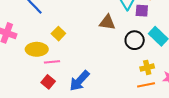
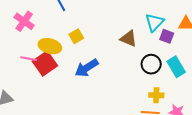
pink line: (52, 62) -> (29, 59), moved
blue arrow: (79, 81) -> (87, 68), moved
red square: (48, 82) -> (45, 63), moved, size x1.6

